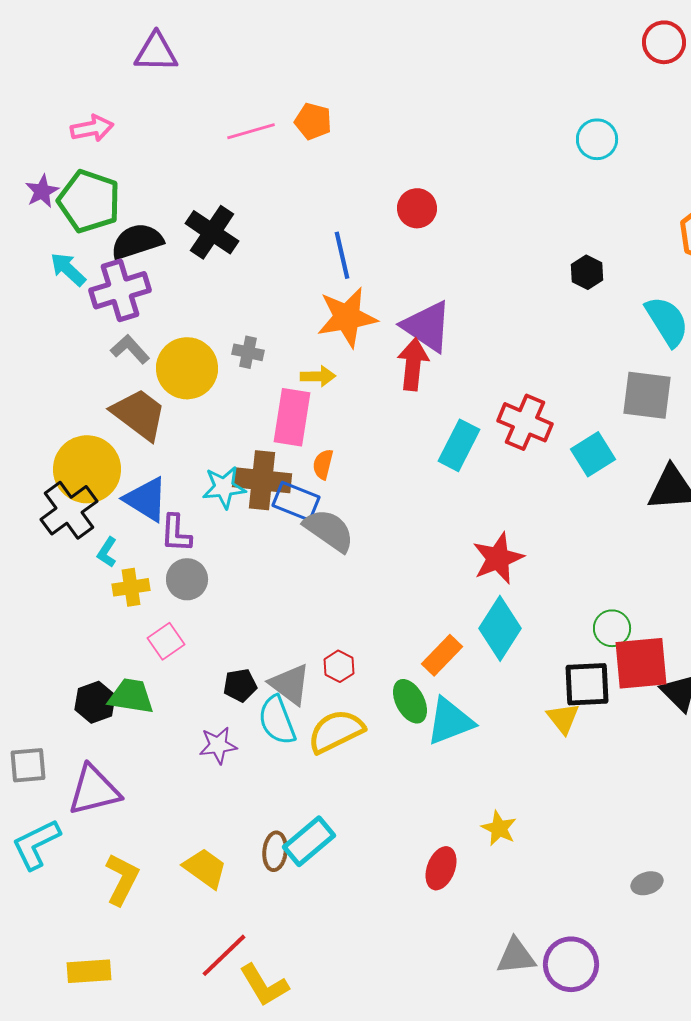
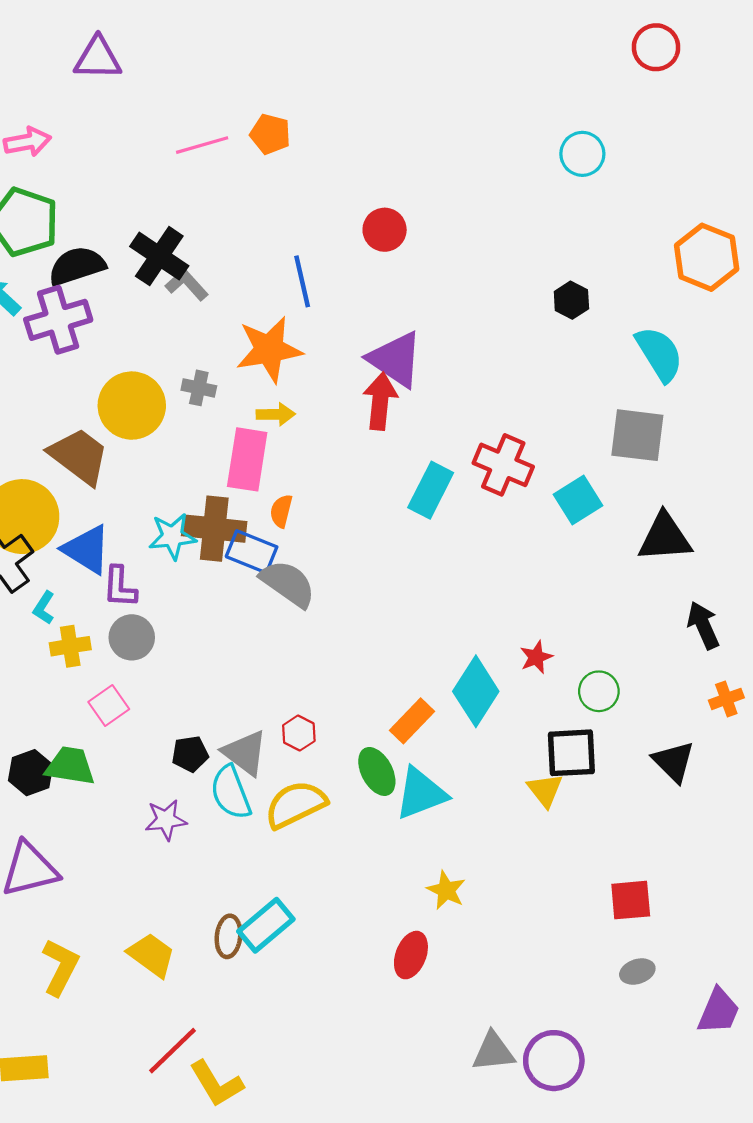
orange star: (347, 317) -> (269, 349), moved
gray L-shape: (130, 349) -> (187, 285), moved
red star: (498, 558) -> (536, 657), moved, size x0.6
red square: (641, 663) -> (631, 900), moved, size x0.7
yellow star: (499, 828) -> (446, 890), moved

